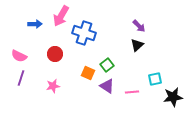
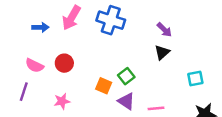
blue cross: (84, 33) -> (111, 20), moved
pink semicircle: (19, 56) -> (35, 65), moved
cyan square: (155, 79) -> (195, 79), moved

